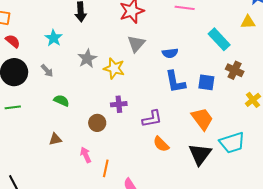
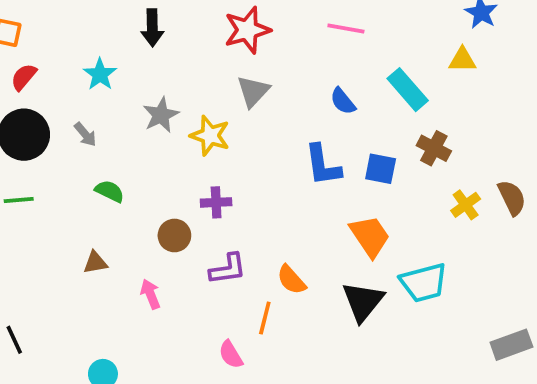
red semicircle: (13, 41) -> (24, 77), turned -91
blue semicircle: (170, 53) -> (343, 101), moved, turned 56
purple L-shape: (152, 119) -> (228, 269), moved
orange line: (106, 168) -> (265, 318), moved

